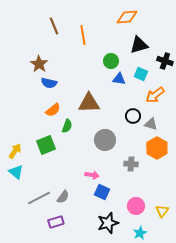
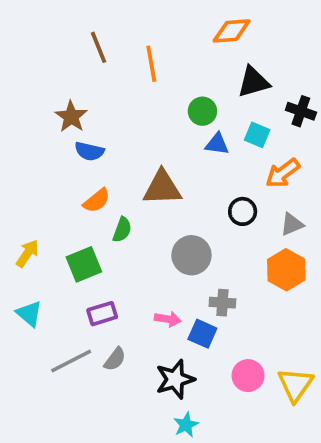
gray triangle: (151, 124) -> (292, 224), moved, turned -40
yellow arrow: (15, 151) -> (27, 253), moved
gray cross: (131, 164) -> (222, 303), moved
blue square: (102, 192) -> (202, 334), moved
yellow triangle: (162, 211) -> (295, 385), size x1.5
purple rectangle: (56, 222) -> (102, 314), moved
black star: (108, 223) -> (175, 379), moved
cyan star: (140, 233) -> (186, 425), moved

